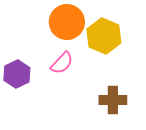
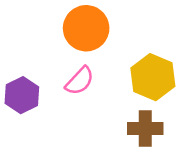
yellow hexagon: (104, 36) -> (153, 77), moved

